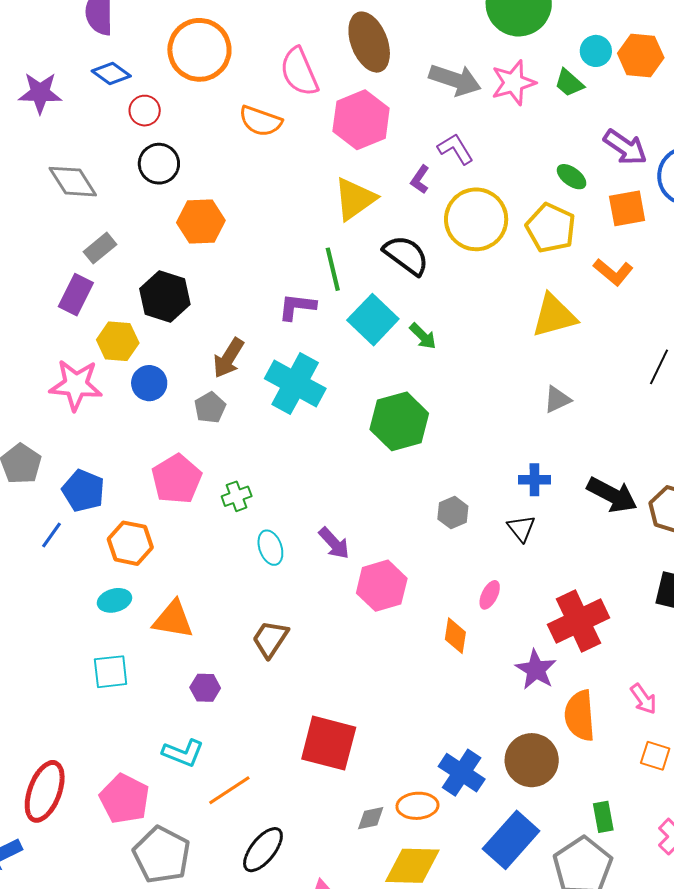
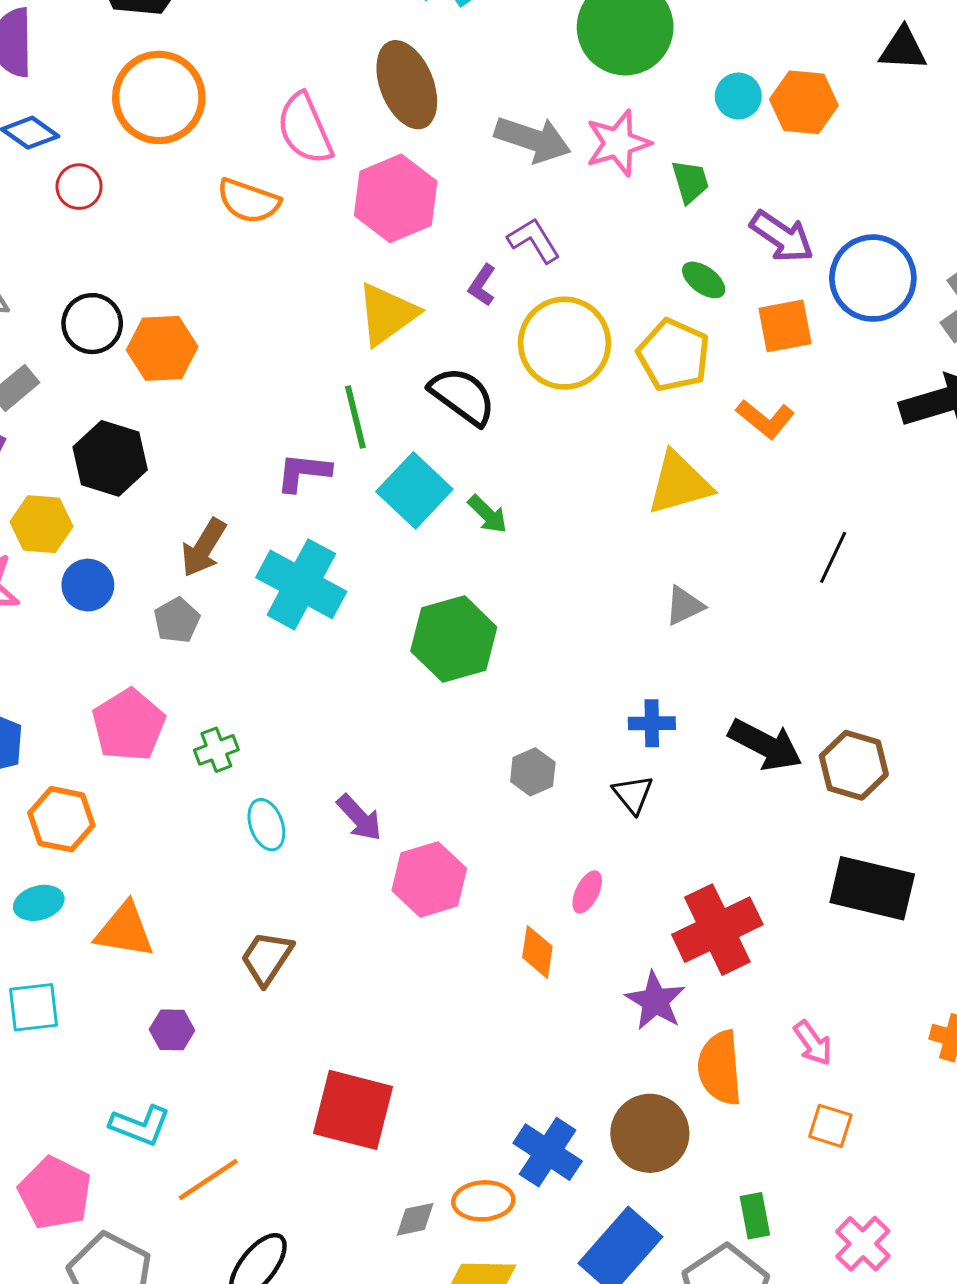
green trapezoid: (569, 83) -> (690, 181), moved, turned -148
black circle: (159, 164) -> (92, 324), moved

